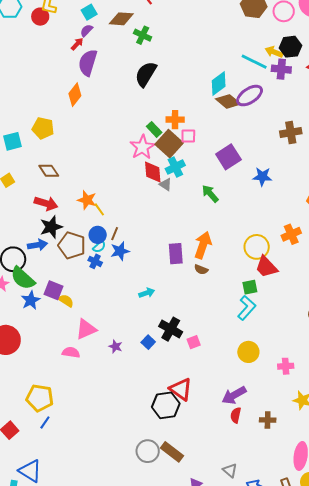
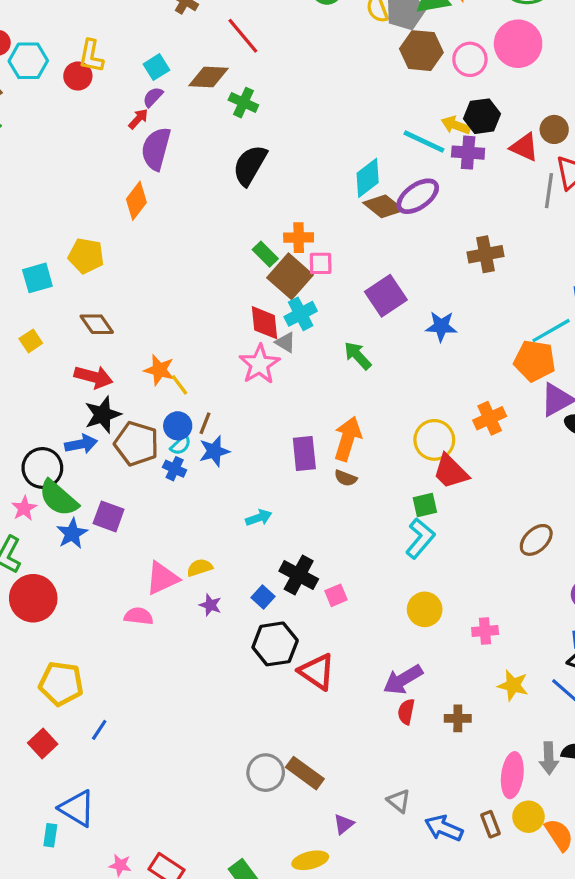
pink star: (142, 147) -> (259, 364), moved
yellow semicircle: (66, 301) -> (200, 568), moved, turned -49
yellow pentagon: (40, 398) -> (61, 684), moved
black hexagon: (166, 405) -> (275, 644), moved

